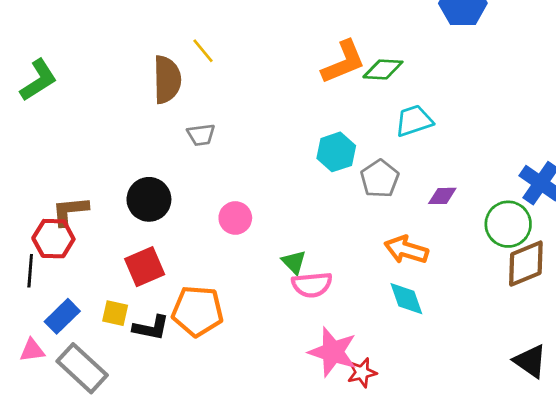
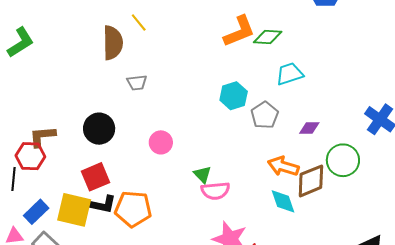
green circle: (508, 224) -> (343, 160), moved
brown diamond: (526, 264) -> (311, 181), moved
yellow square: (115, 313) -> (74, 210), size x1.8
black L-shape: (151, 328) -> (103, 204), moved

